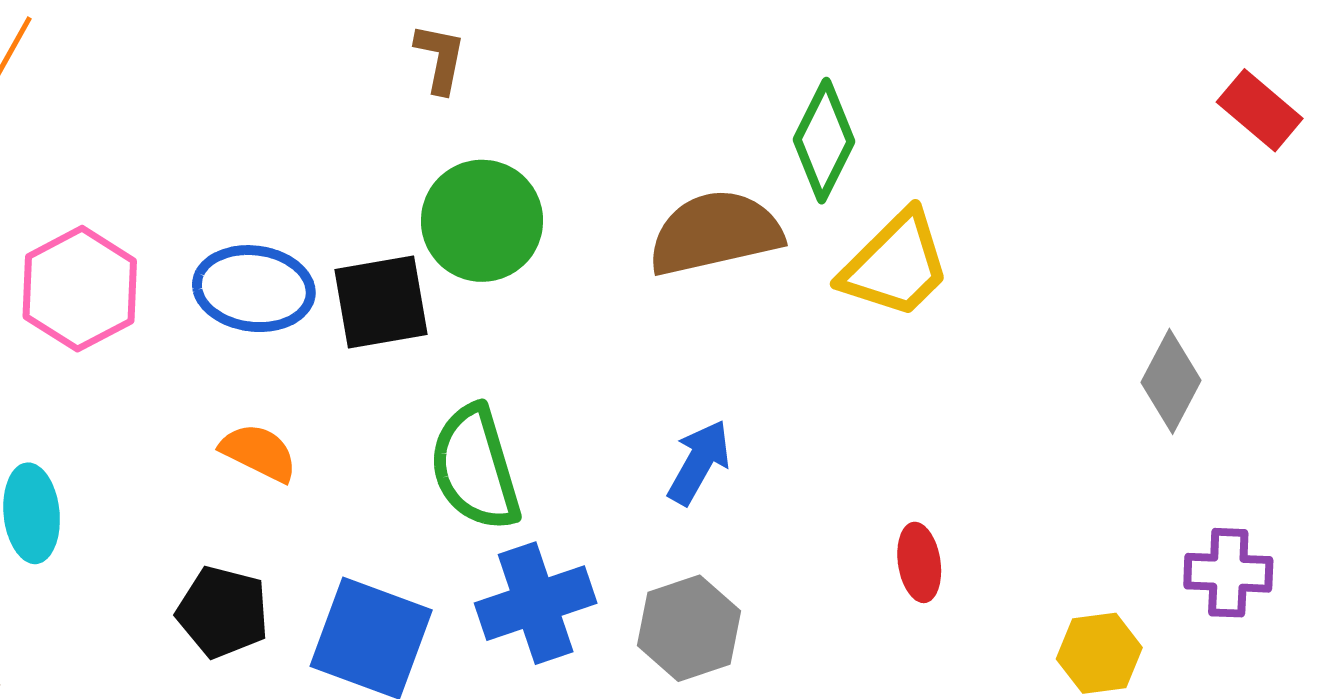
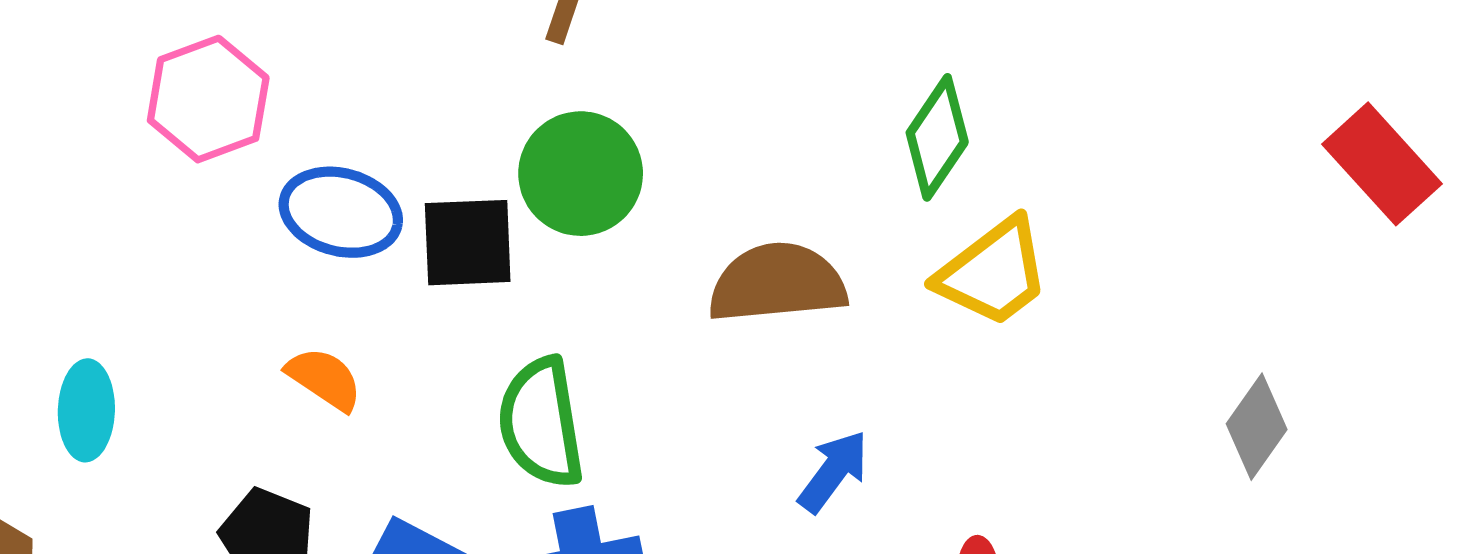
red rectangle: (1260, 110) -> (1382, 164), size x1.4
brown semicircle: (715, 233) -> (777, 283), moved
pink hexagon: (80, 289) -> (208, 99), moved
blue arrow: (699, 462) -> (833, 471), moved

